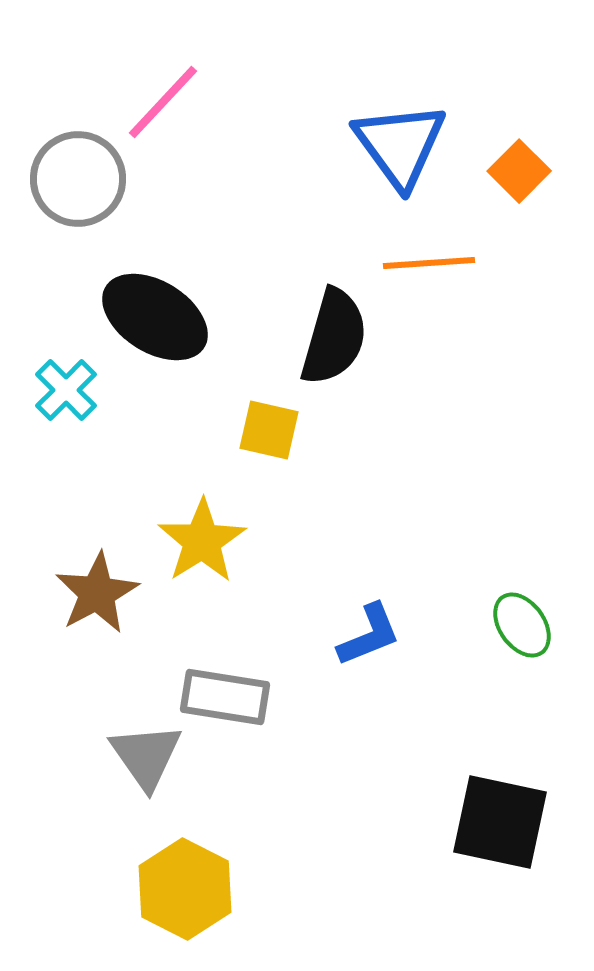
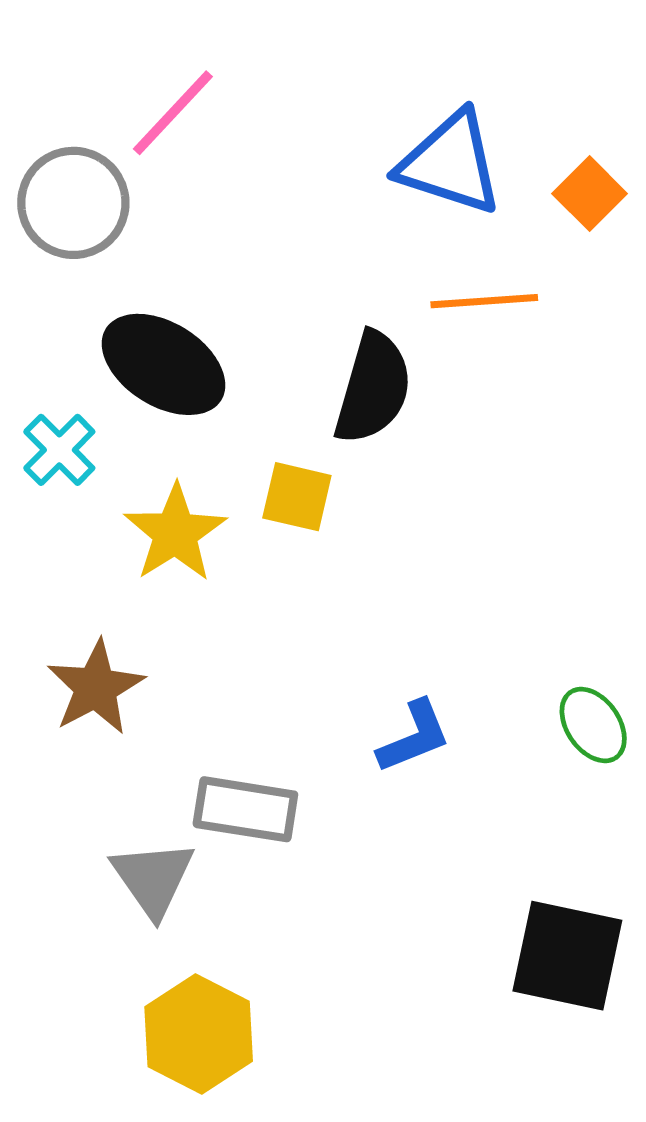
blue triangle: (400, 145) -> (450, 163), turned -36
yellow star: (202, 541) -> (175, 533), moved

